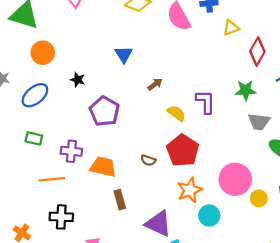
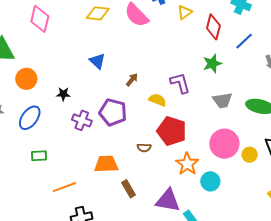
purple pentagon: (104, 111) -> (113, 112), moved
gray trapezoid: (259, 122) -> (222, 100), moved
purple cross: (71, 151) -> (82, 120), moved, turned 30

